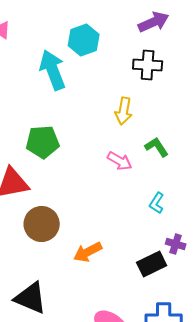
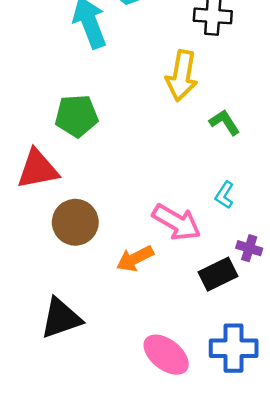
yellow arrow: (124, 111) -> (182, 76), size x1.4
pink arrow: (120, 161) -> (176, 222), moved, size x1.5
black triangle: (31, 298) -> (61, 318), turned -42

